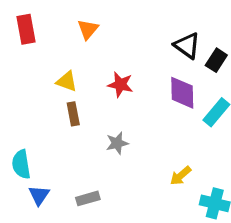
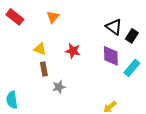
red rectangle: (26, 29) -> (15, 17), turned -42
gray star: (117, 143) -> (59, 87), moved

